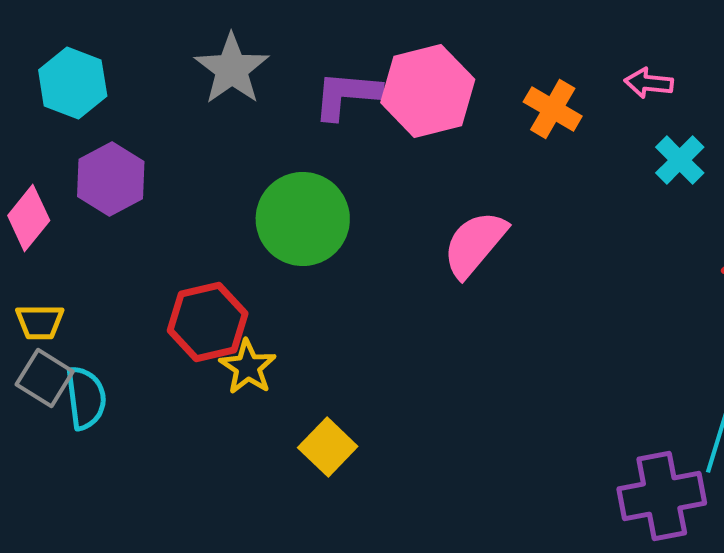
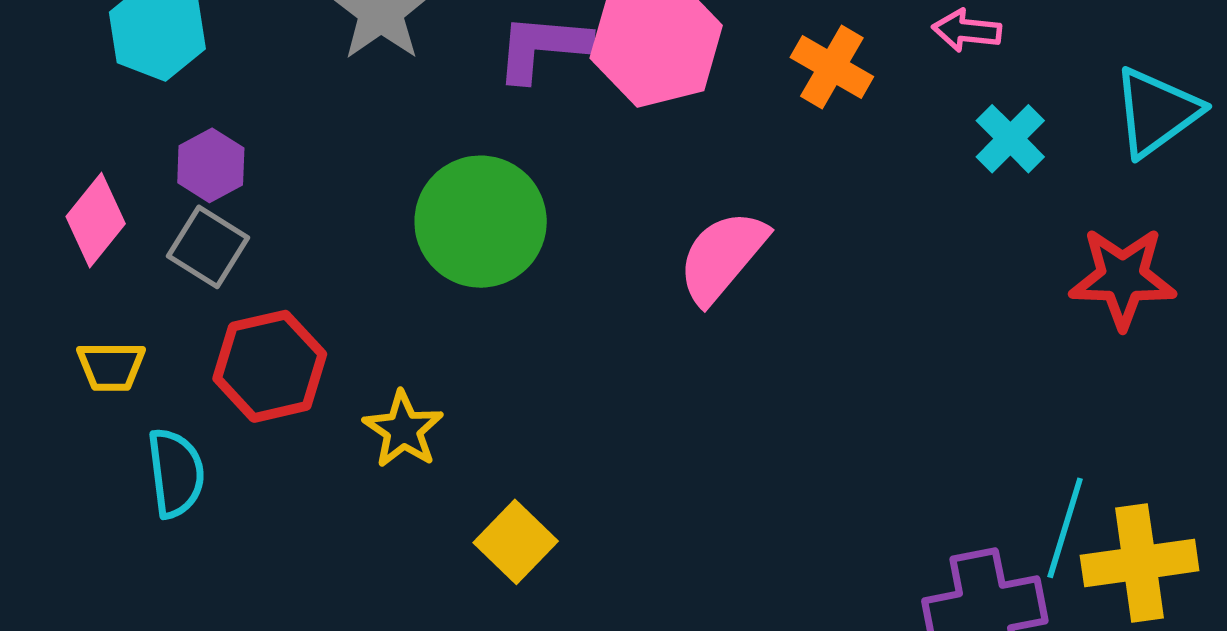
purple hexagon: (111, 179) -> (211, 165), size x0.7
red hexagon: (208, 322) -> (270, 366), moved
gray square: (45, 378) -> (208, 247), moved

